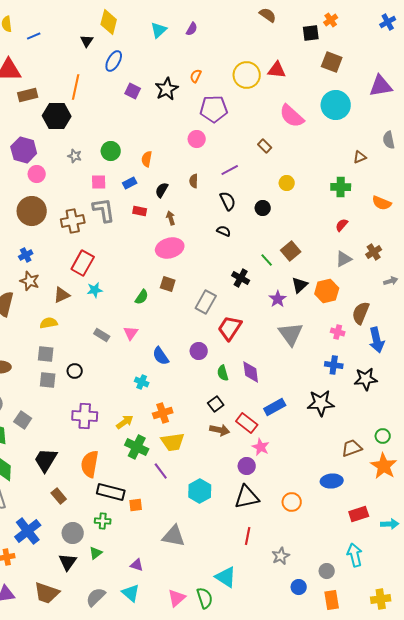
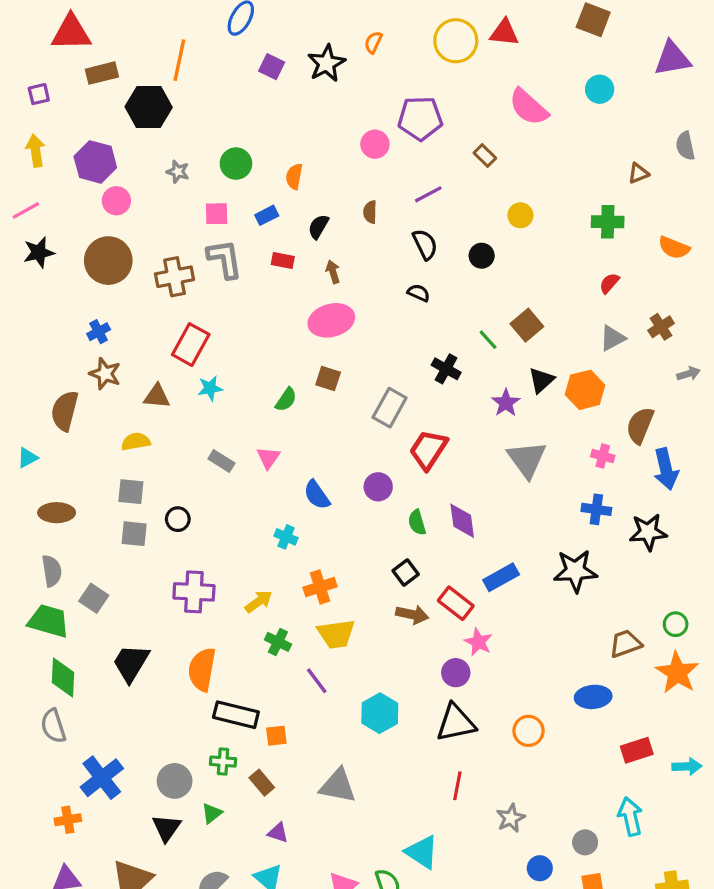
cyan circle: (336, 105) -> (600, 89), size x0.6
purple pentagon: (214, 109) -> (420, 118), moved
brown triangle: (62, 295) -> (157, 396), turned 30
green cross: (137, 447) -> (278, 642), size x0.7
brown rectangle: (59, 496) -> (262, 783), moved

